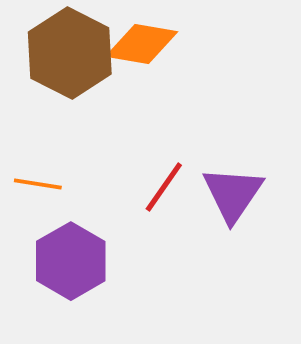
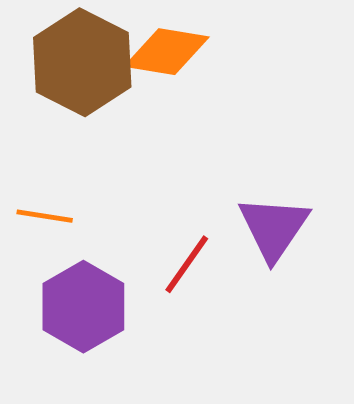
red line: (164, 187) -> (187, 264), moved

